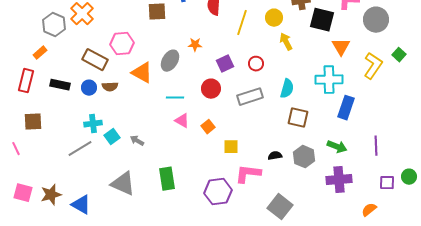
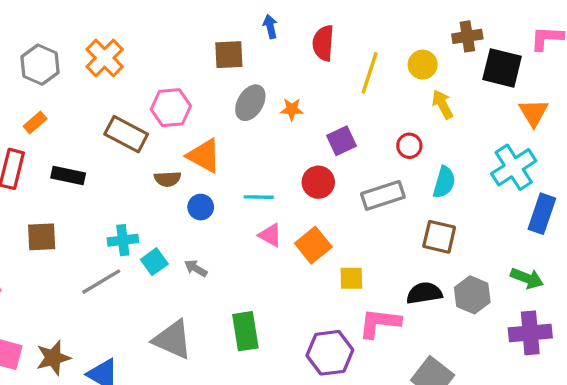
gray hexagon: (54, 25) -> (40, 65), moved
gray ellipse: (170, 61) -> (250, 103), moved
red circle: (256, 64) -> (409, 146), moved
cyan cross: (329, 80) -> (514, 167), turned -32
brown semicircle: (110, 87) -> (168, 179), moved
blue circle: (89, 88) -> (201, 207), moved
brown square: (298, 118) -> (439, 237), moved
brown square: (33, 122) -> (42, 237), moved
orange square: (208, 127) -> (313, 245), size x1.5
black semicircle: (275, 156) -> (424, 293), size x1.5

